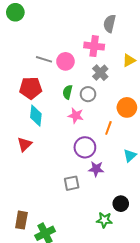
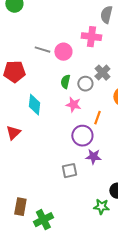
gray cross: (100, 73) -> (102, 73), moved
red pentagon: (31, 88) -> (14, 72), moved
orange line: (108, 128) -> (97, 118), moved
red triangle: (25, 144) -> (13, 133), moved

